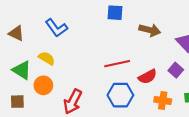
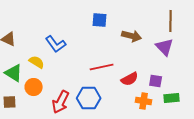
blue L-shape: (56, 28) -> (56, 44), moved
purple square: (176, 70) -> (156, 81), moved, turned -32
blue hexagon: (120, 95) -> (89, 98), moved

